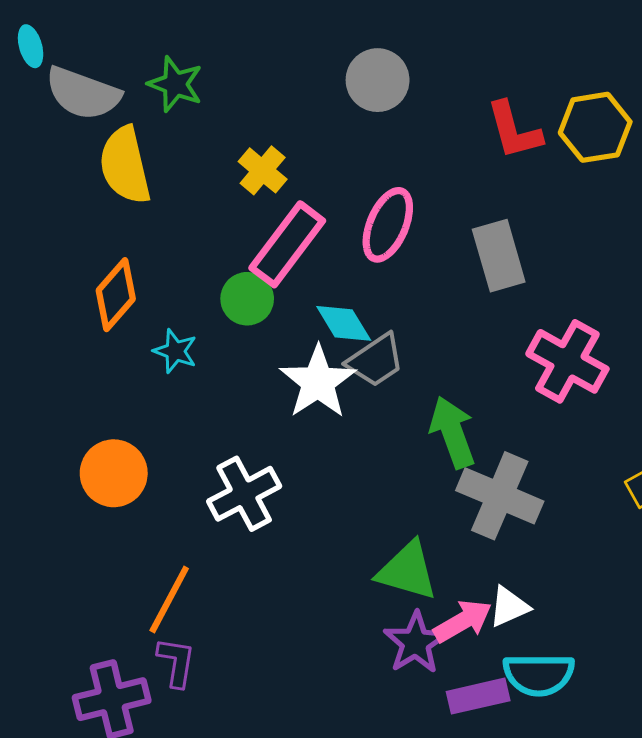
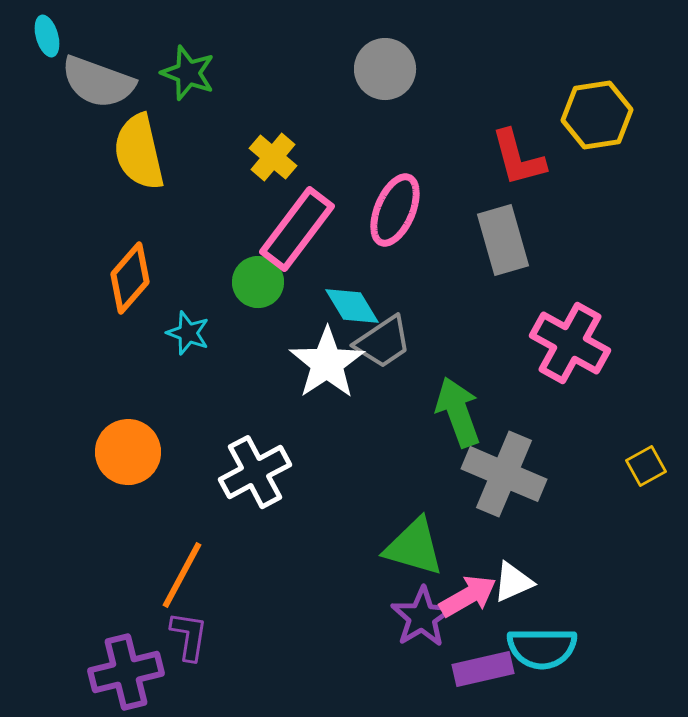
red L-shape: (514, 130) -> (518, 158), moved

